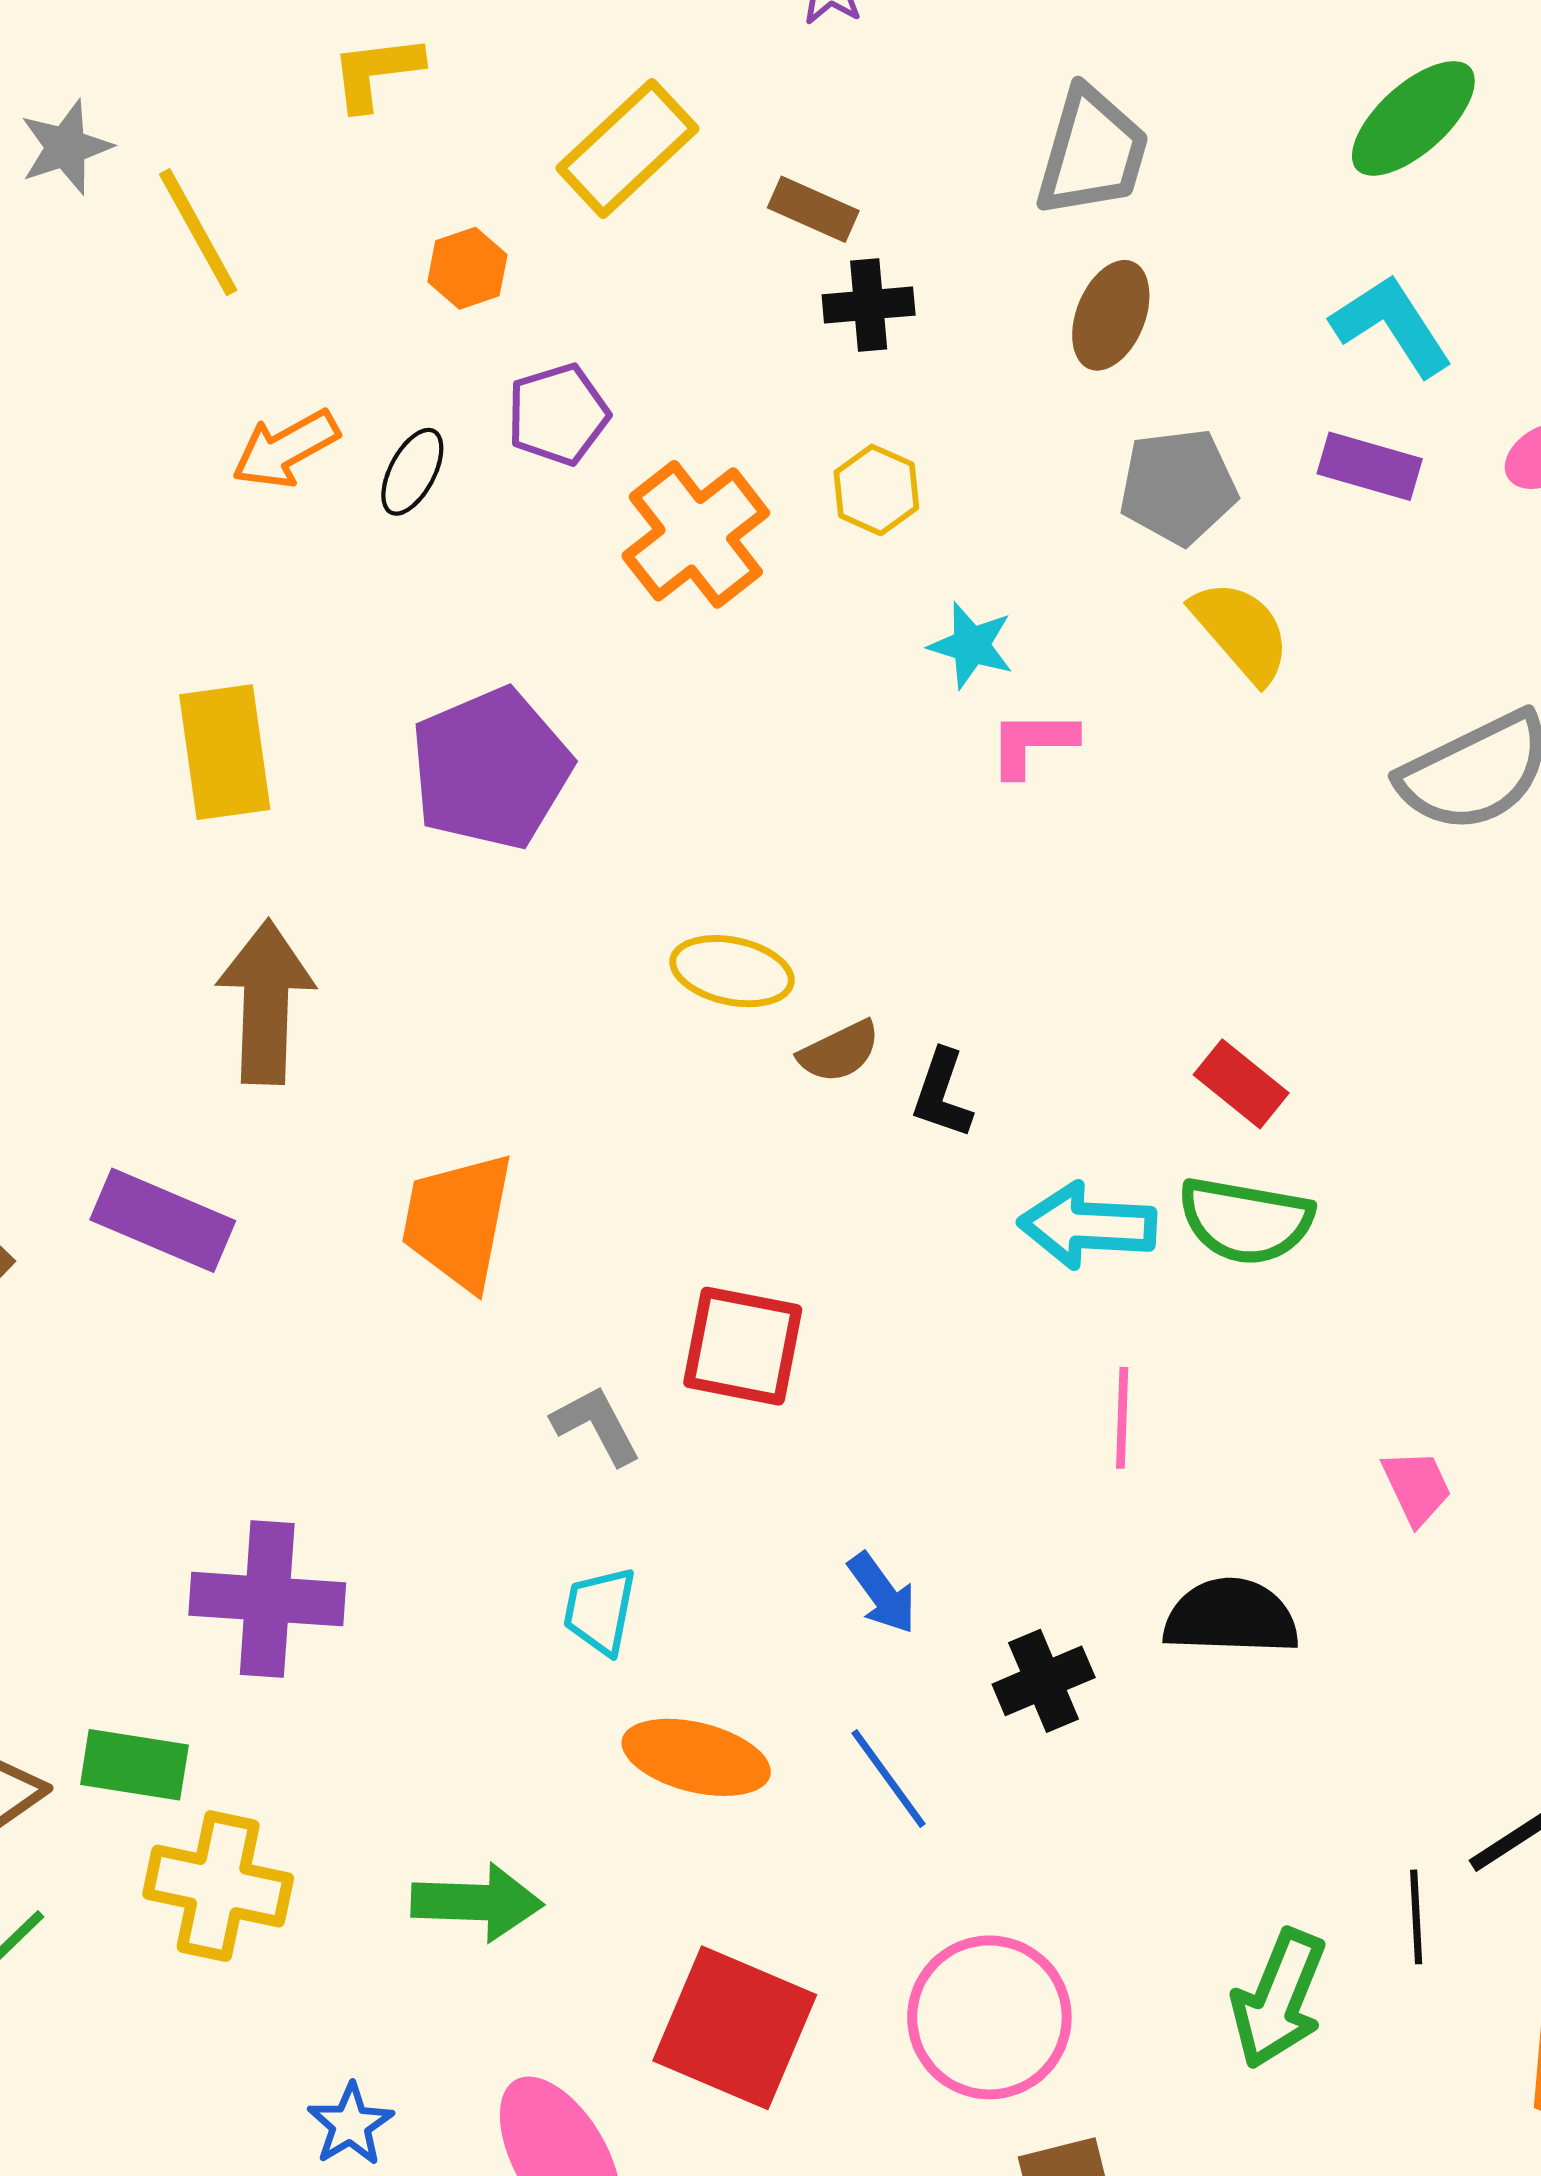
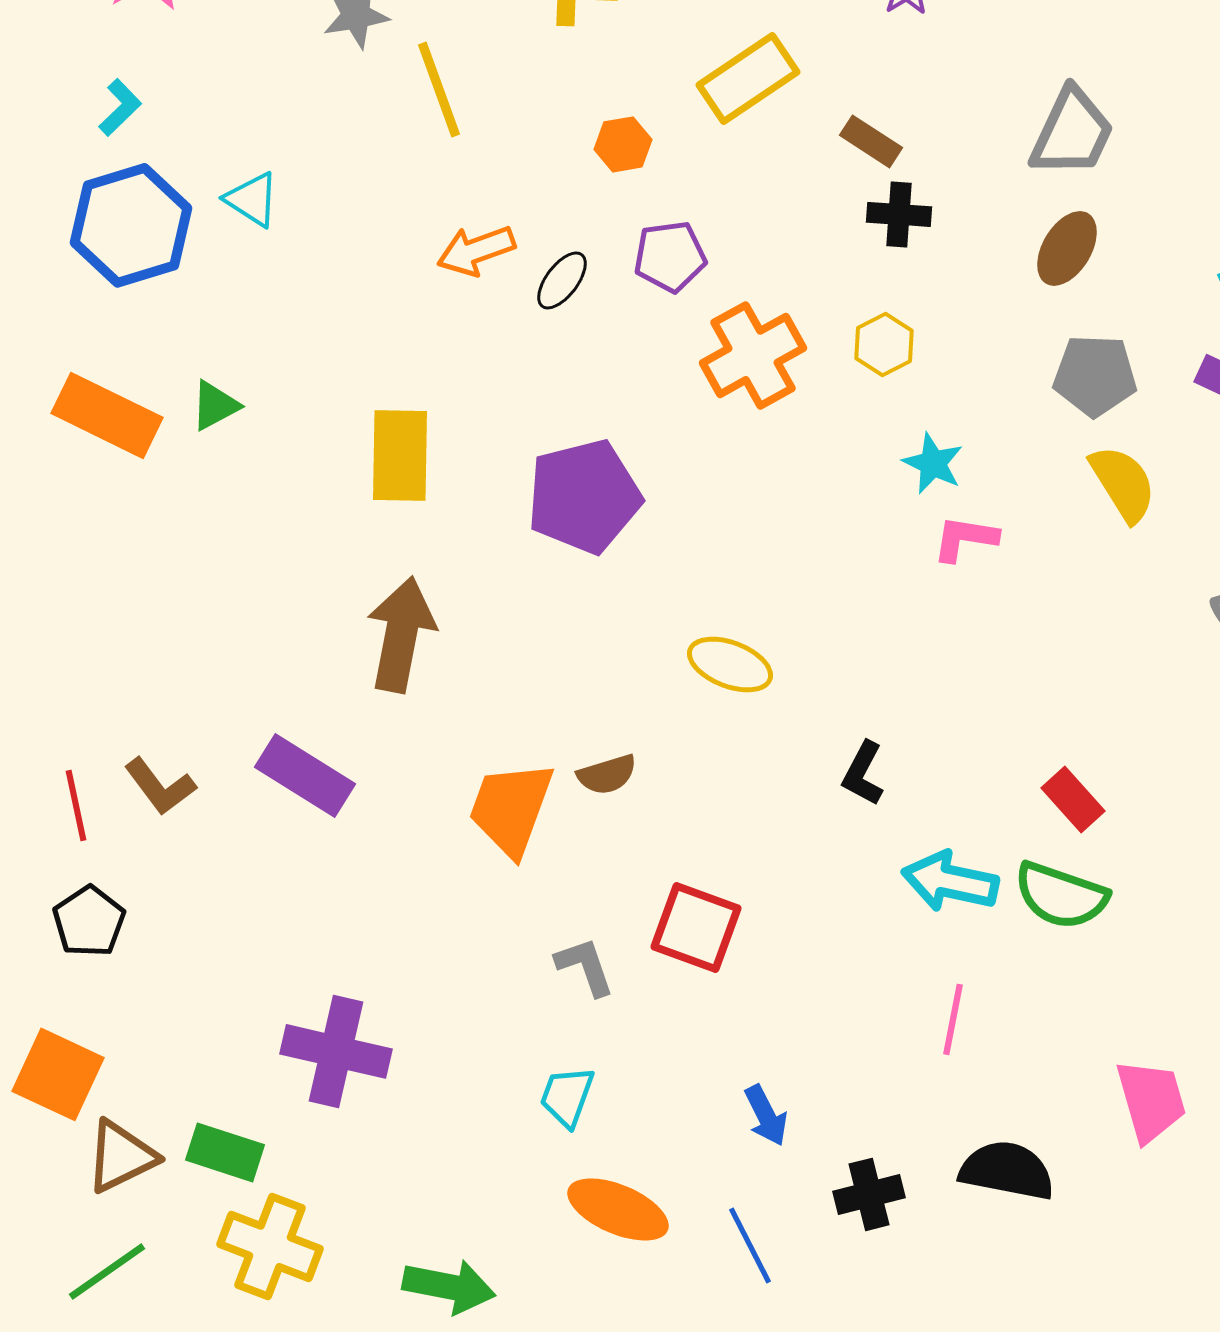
brown semicircle: (839, 1052) -> (607, 774), moved
pink trapezoid: (1417, 1487) -> (1151, 1100), size x1.5

